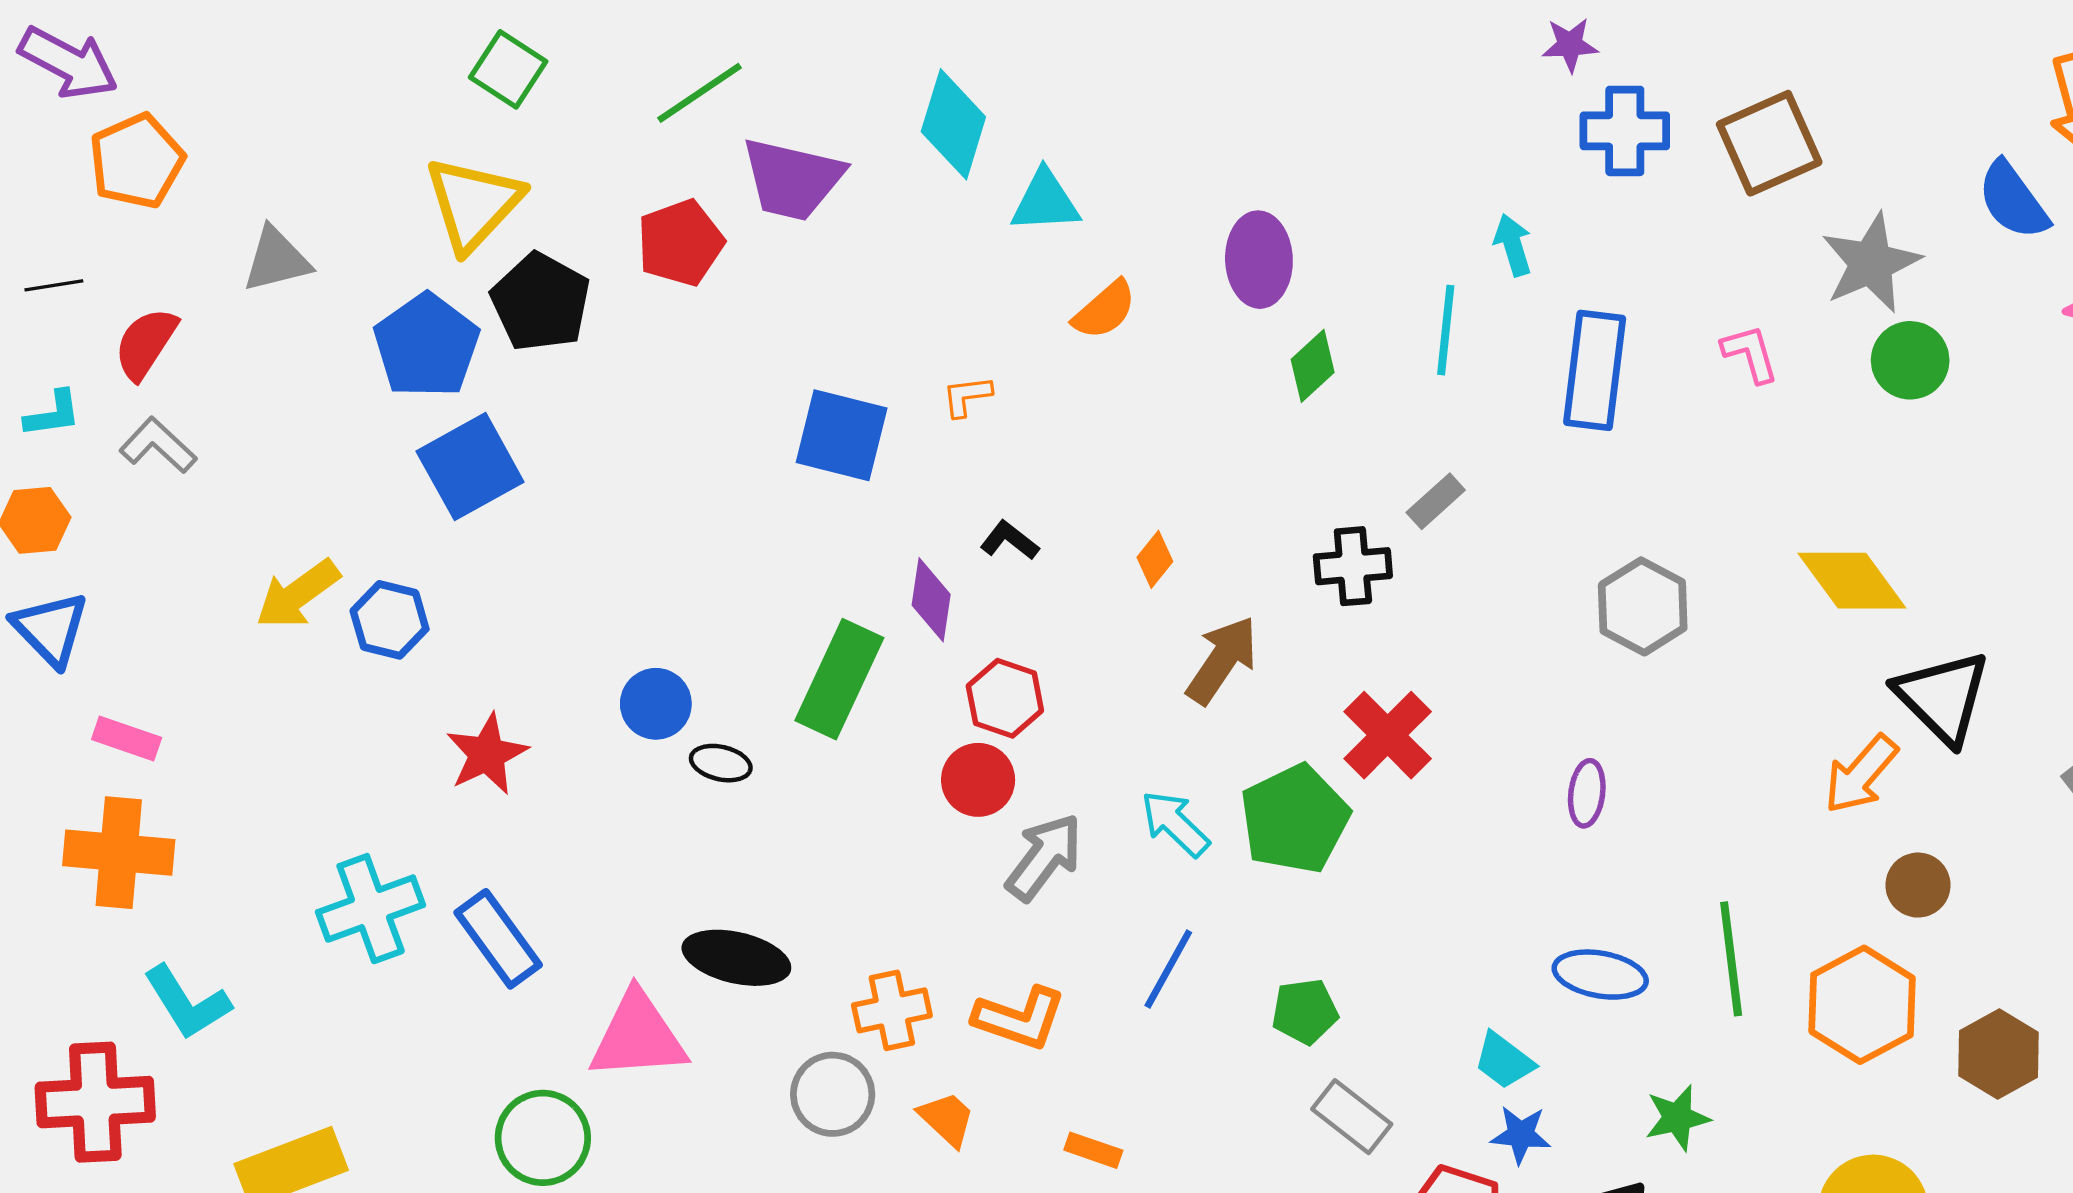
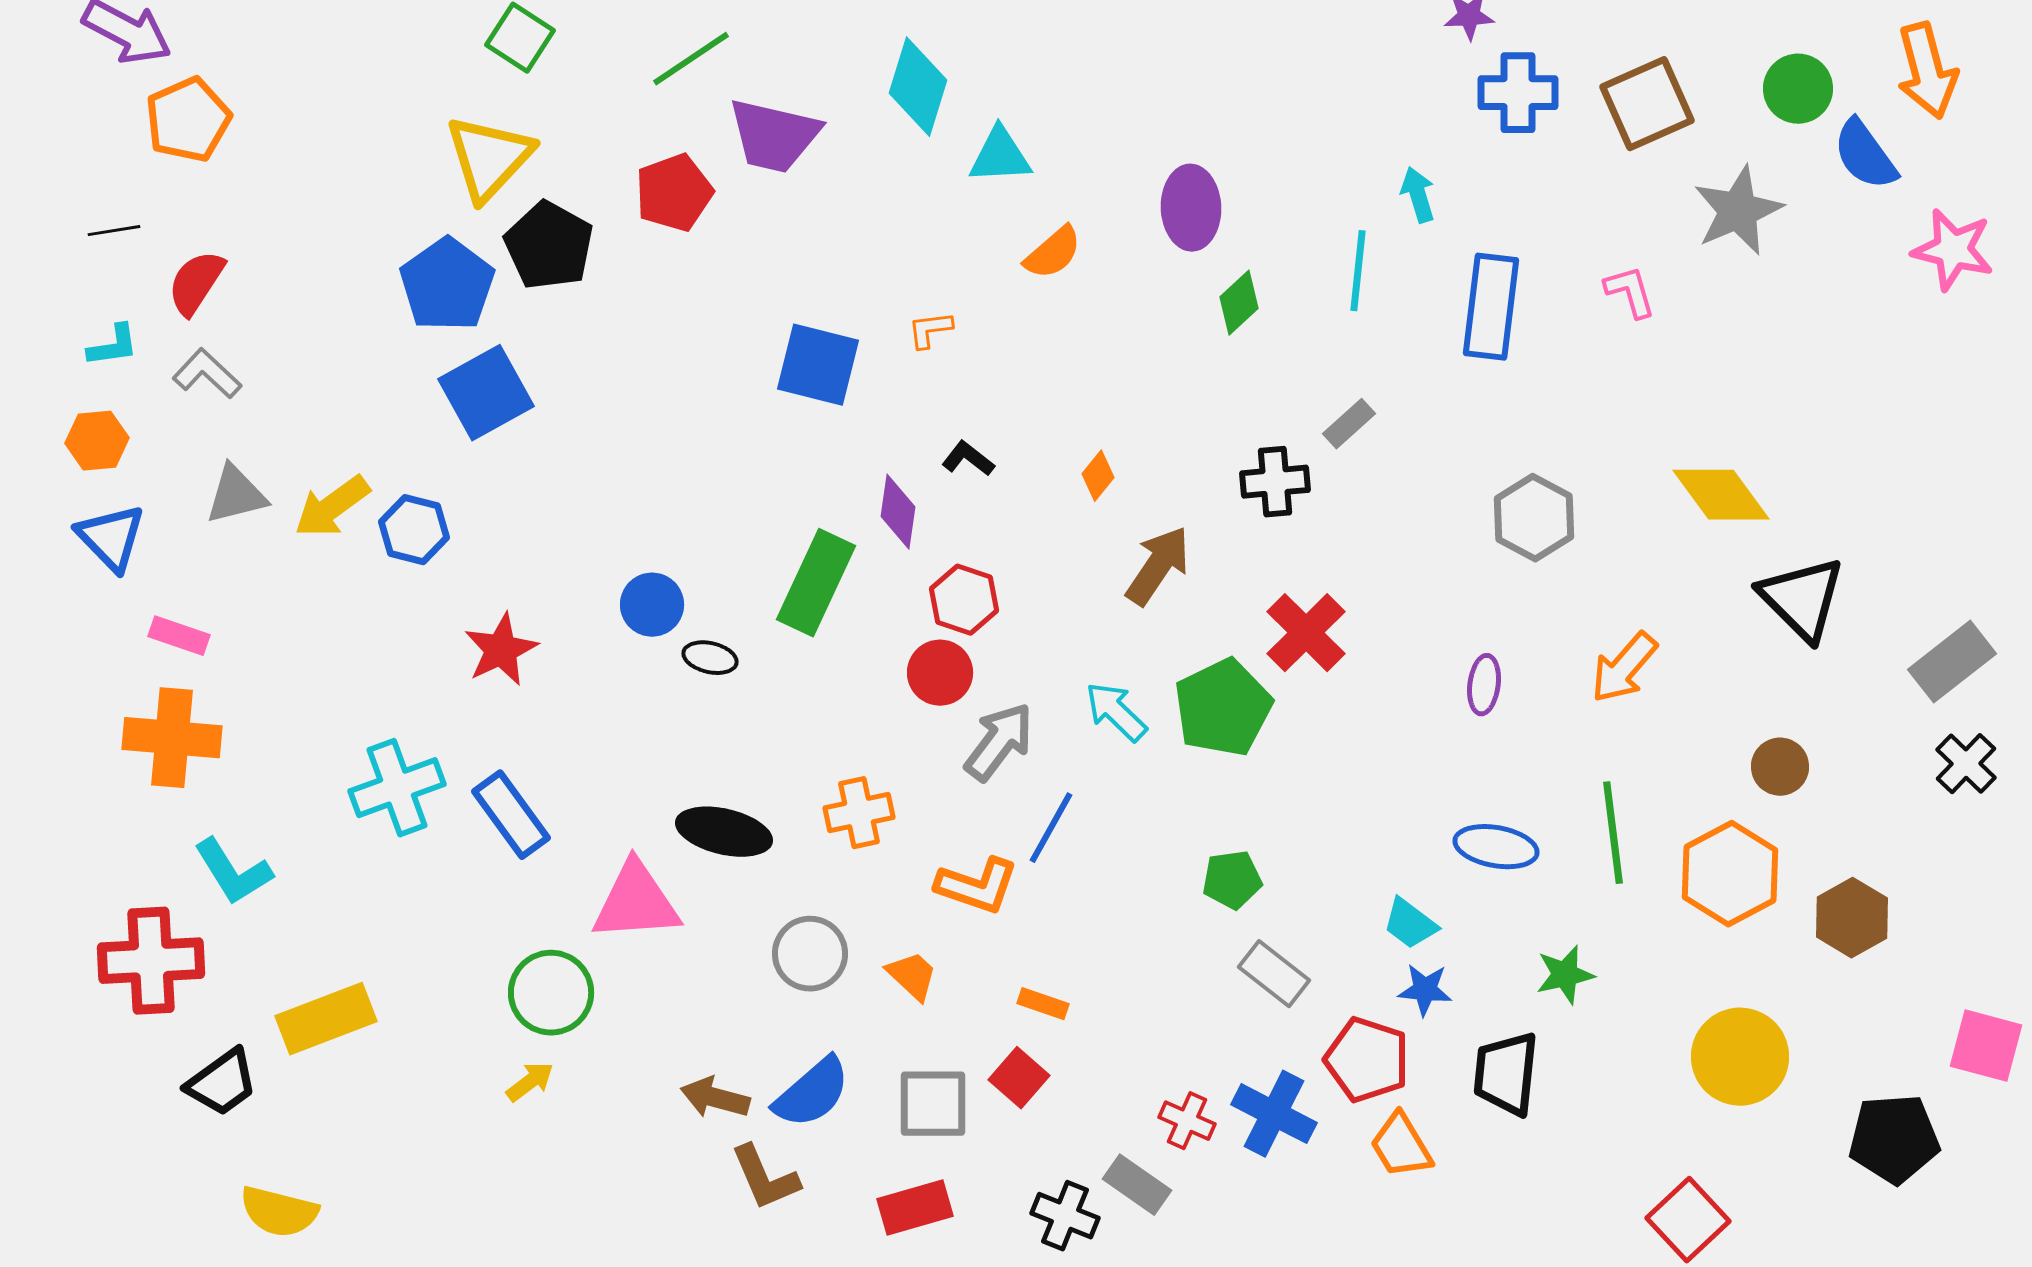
gray triangle: (277, 260) -> (236, 495), moved
green circle: (1910, 360) -> (1798, 89), moved
orange arrow: (1861, 774) -> (1624, 668), moved
blue line: (1168, 969) -> (1051, 828), moved
orange cross: (892, 1010) -> (859, 813), moved

